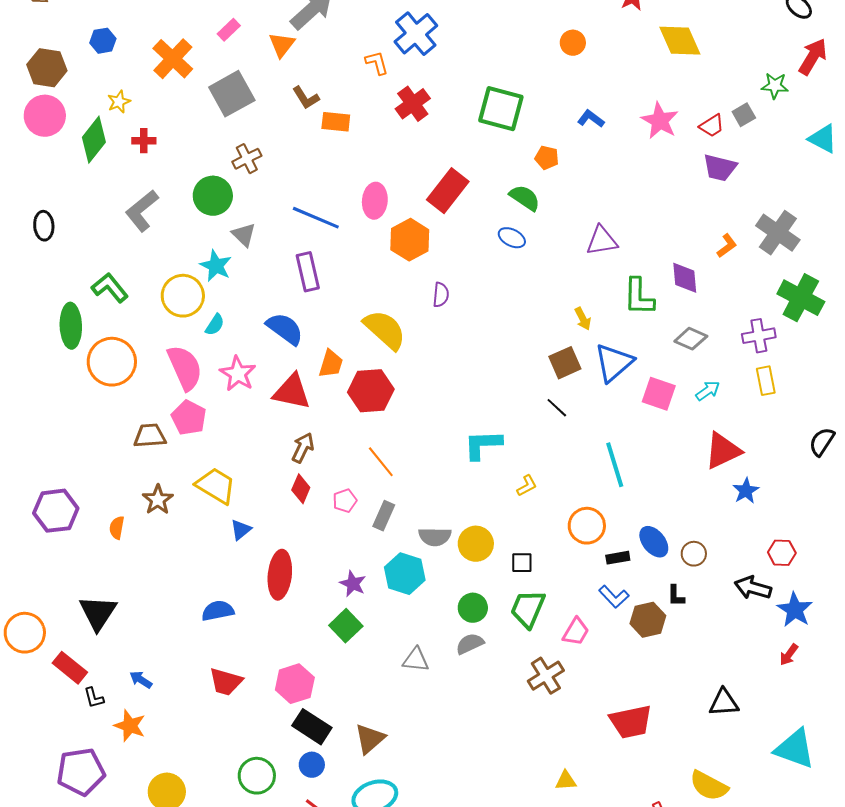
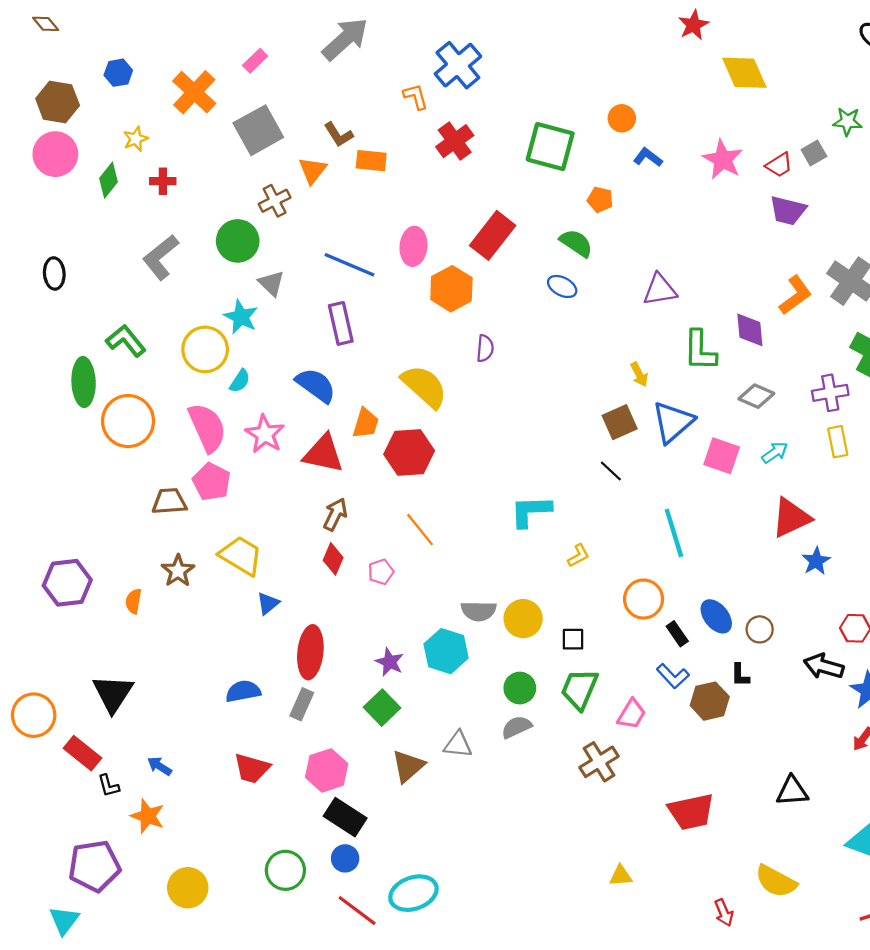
orange circle: (573, 43) -> (622, 118), moved
orange triangle: (282, 45) -> (313, 170), moved
green diamond: (94, 140) -> (109, 180), size x0.7
orange L-shape: (727, 246) -> (795, 295), size x1.5
gray rectangle: (384, 516) -> (302, 704), moved
black rectangle: (618, 558) -> (677, 634), turned 65
brown triangle: (370, 739) -> (408, 766), moved

